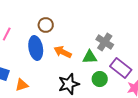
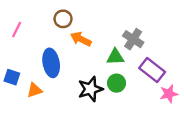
blue ellipse: (36, 48) -> (51, 63), moved
orange arrow: (63, 52) -> (81, 39), moved
green circle: (100, 79) -> (117, 83), moved

